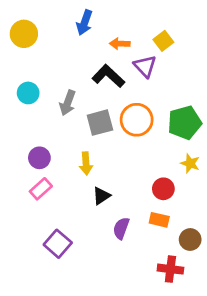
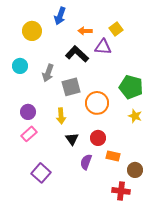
yellow circle: (24, 34) -> (32, 31), moved
purple triangle: (145, 66) -> (103, 47), turned -42
orange circle: (137, 120) -> (97, 103), moved
green pentagon: (185, 123) -> (131, 87), turned 30
red circle: (163, 189) -> (98, 138), moved
black triangle: (101, 196) -> (72, 139), turned -32

